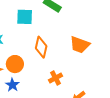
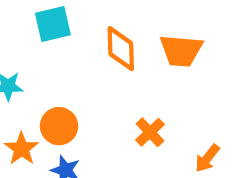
orange diamond: (41, 47) -> (121, 49), moved

